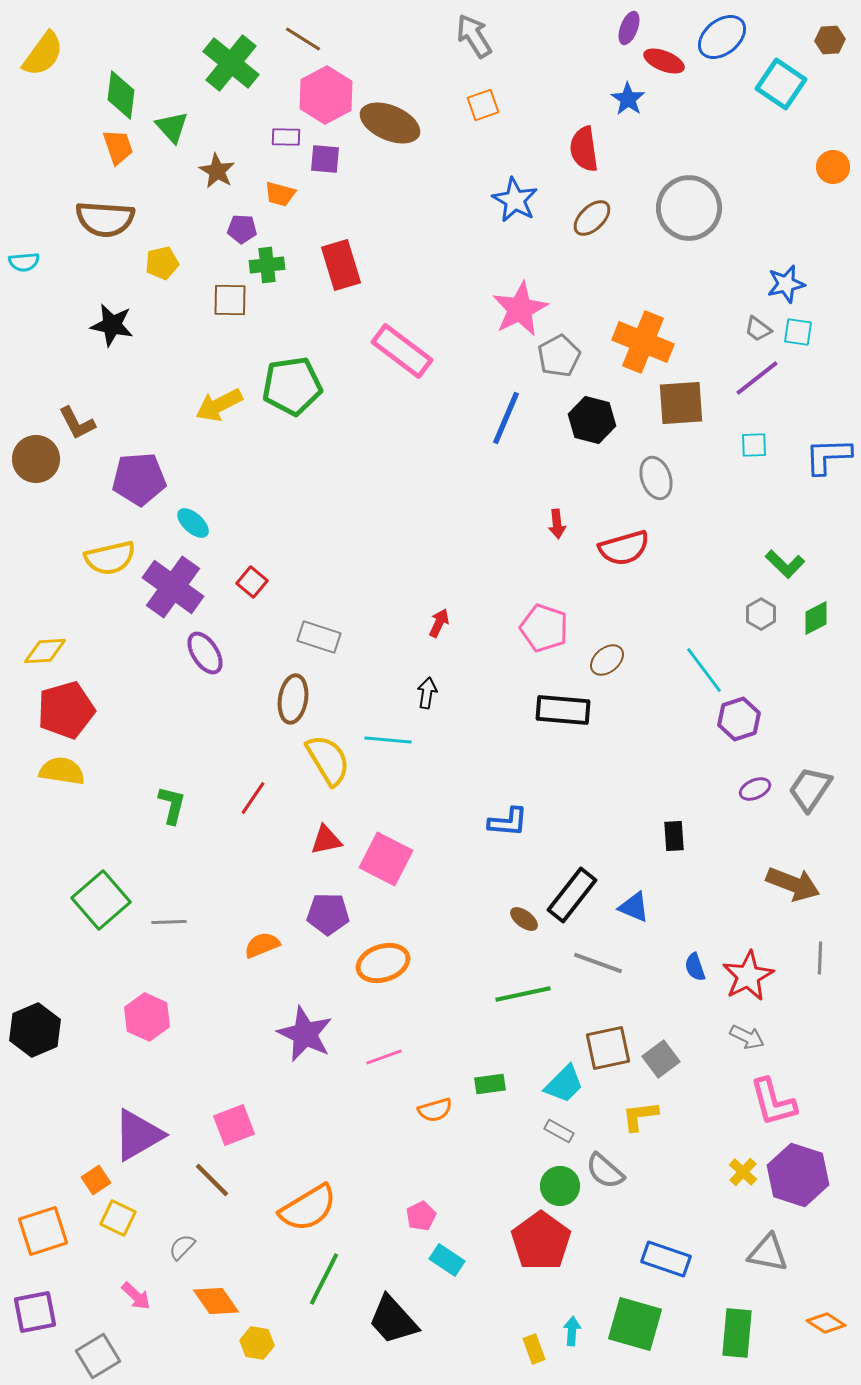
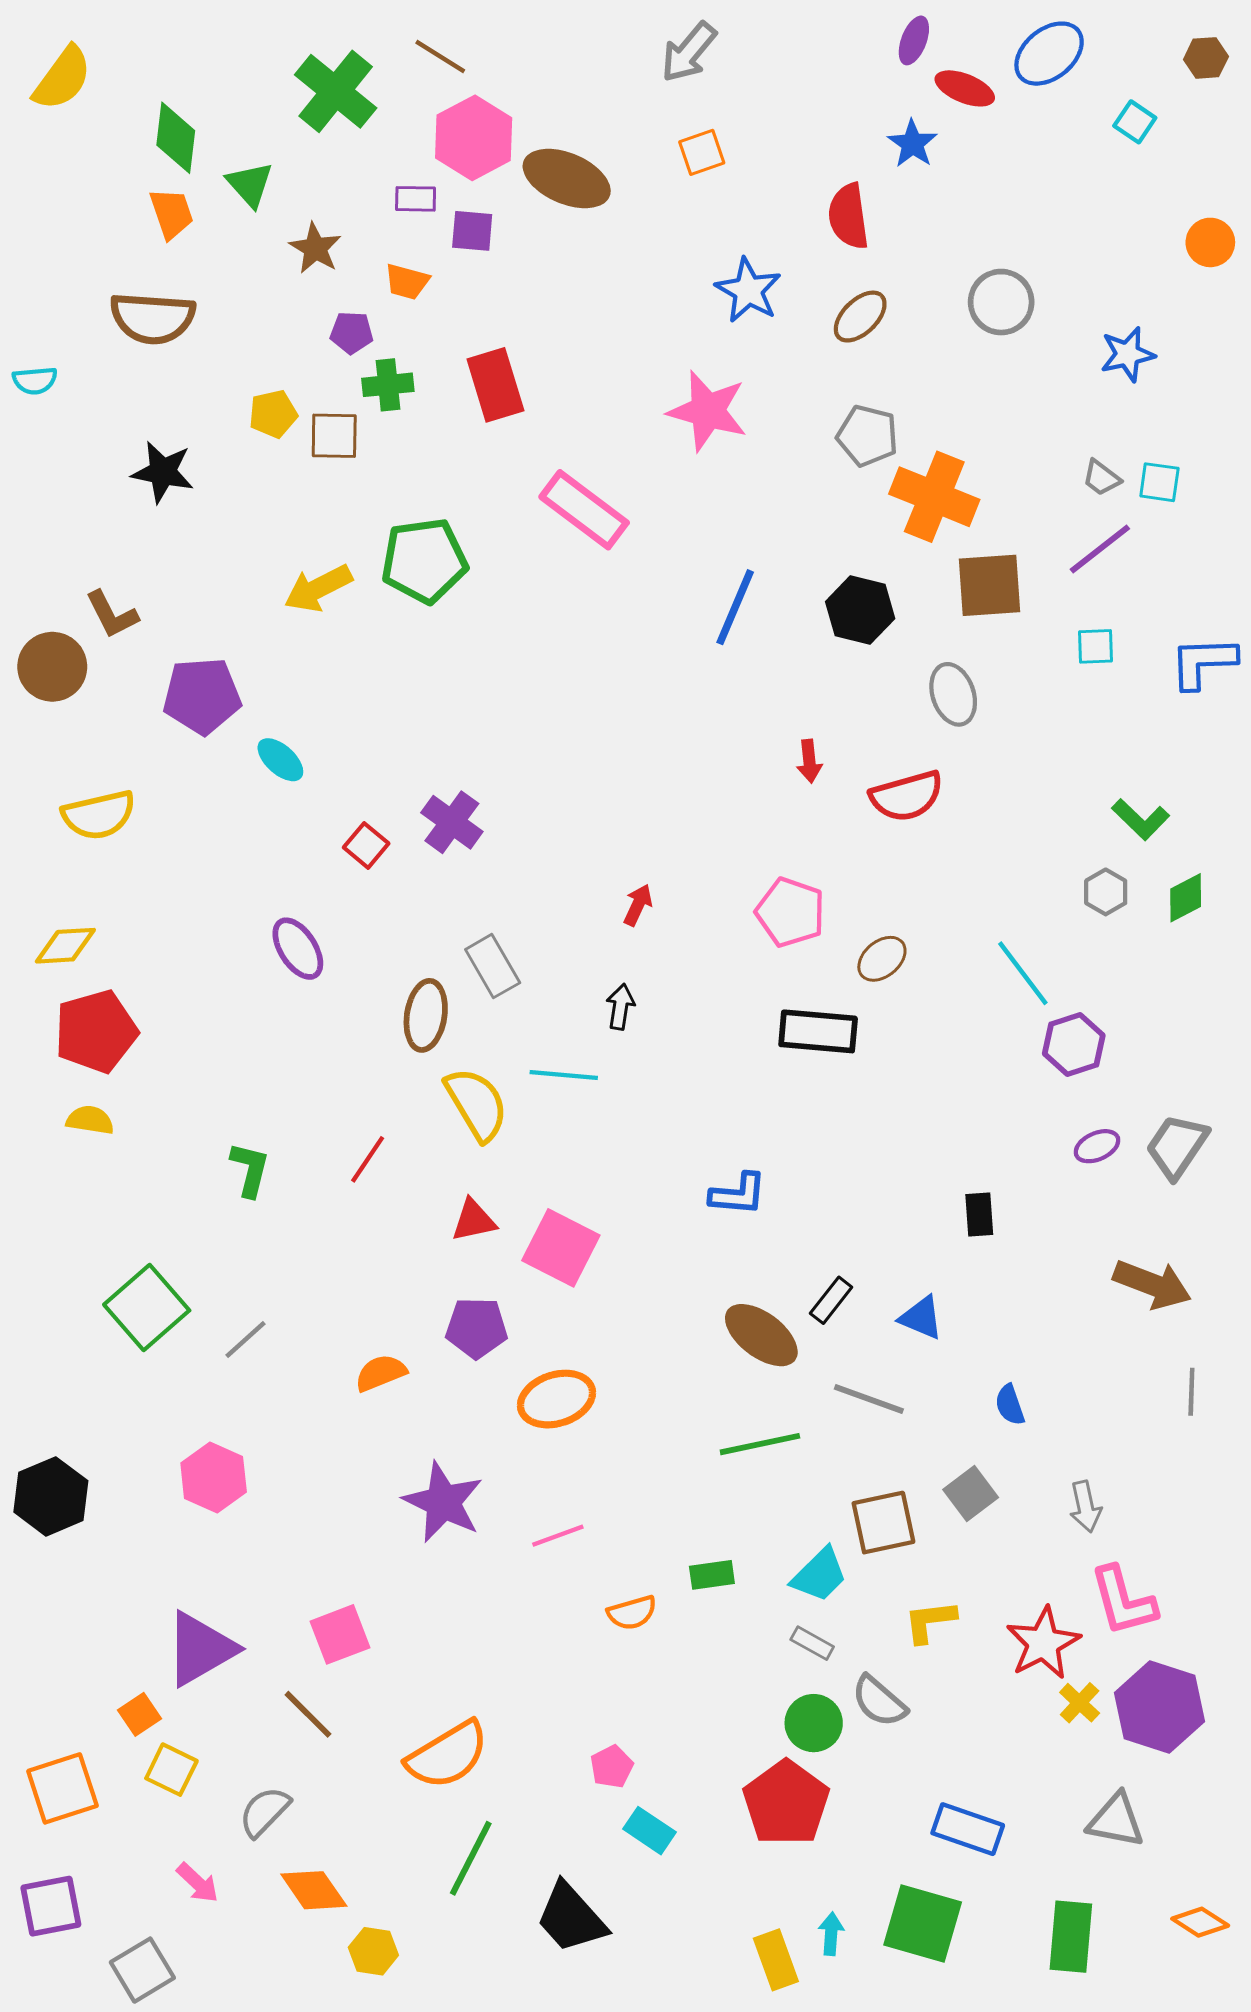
gray arrow: (474, 36) -> (689, 52), turned -108
cyan square: (781, 84) -> (1135, 122), size x0.6
gray circle: (689, 208) -> (1001, 302), size x0.7
yellow pentagon: (162, 263) -> (273, 414), moved
blue star: (786, 284) -> (1128, 354), moved
pink star: (520, 309) -> (708, 411), moved, turned -30
gray pentagon: (559, 356) -> (867, 436), moved, turned -30
yellow semicircle: (110, 558) -> (99, 815), moved
purple cross: (173, 587) -> (452, 822), moved, size x0.7
gray rectangle: (319, 637) -> (493, 966), moved, turned 42
yellow semicircle: (62, 771) -> (90, 1120), size x0.7
black rectangle: (572, 895) -> (831, 1300), size x0.6
brown ellipse: (524, 919) -> (761, 1335), size x1.8
gray line: (169, 922) -> (246, 1339), turned -40
red star: (748, 976) -> (1043, 1643), moved
gray arrow: (747, 1037) -> (1085, 1507), turned 52
gray square: (661, 1059) -> (971, 1493), moved
gray semicircle: (182, 1247) -> (264, 1812), size x1.4
yellow rectangle: (534, 1349) -> (776, 1960), size x1.4

